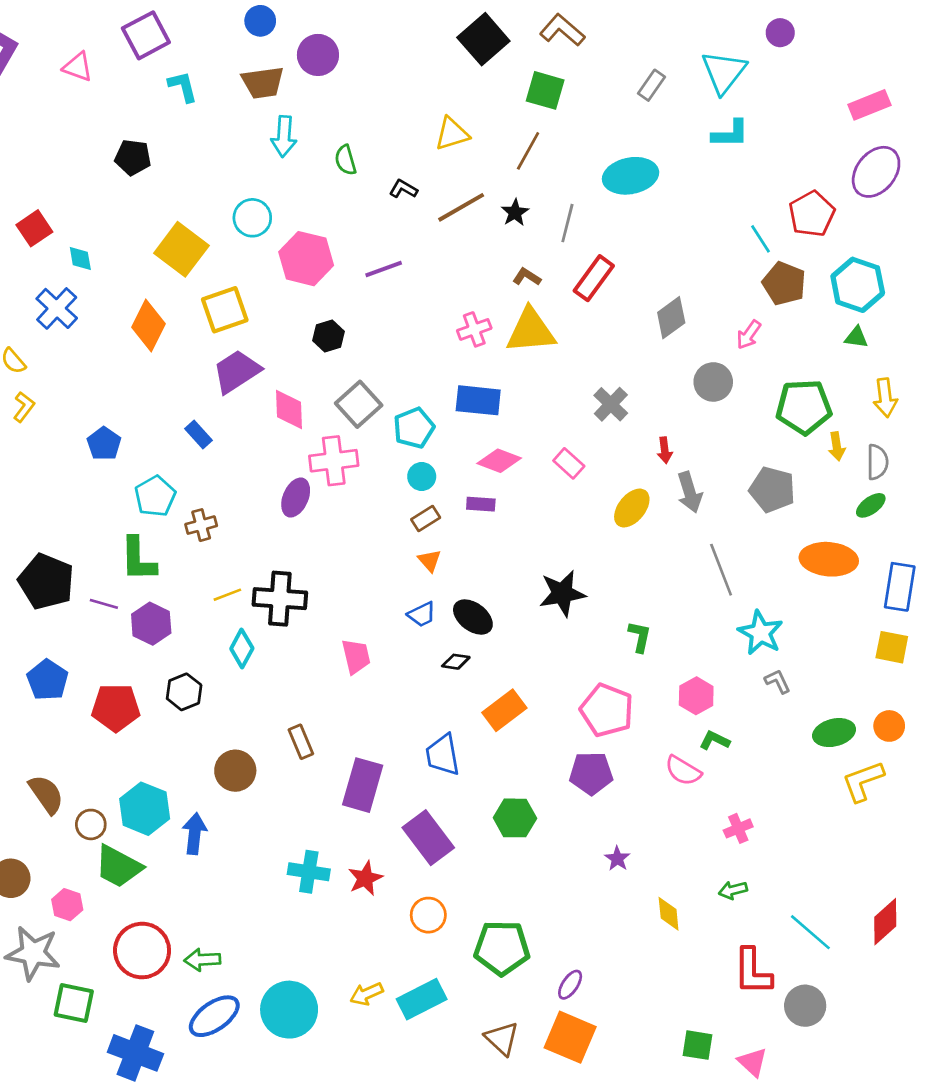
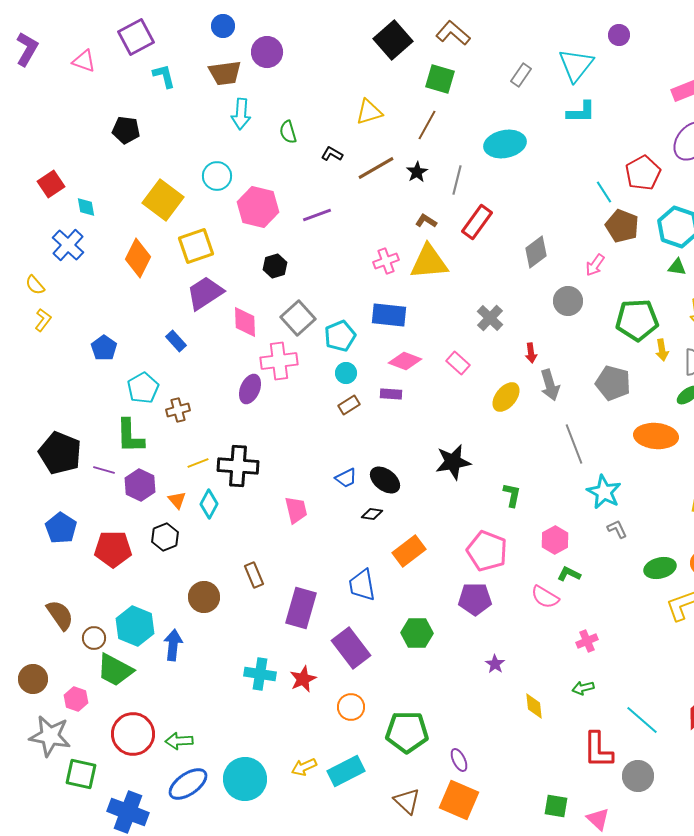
orange triangle: (430, 561) -> (177, 500), moved
purple ellipse: (570, 985) -> (459, 760), turned -60

